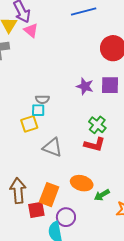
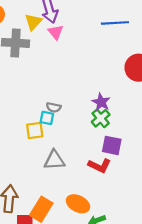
purple square: (110, 85) -> (112, 145), moved
green cross: (97, 125) -> (101, 118), moved
gray triangle: (52, 147) -> (54, 160), turned -35

